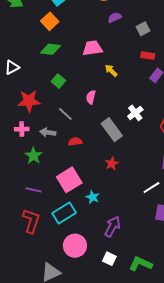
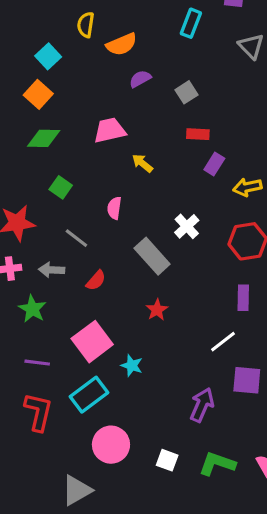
red semicircle: (75, 142) -> (96, 280), turned 144
purple arrow: (112, 227) -> (202, 405), moved

